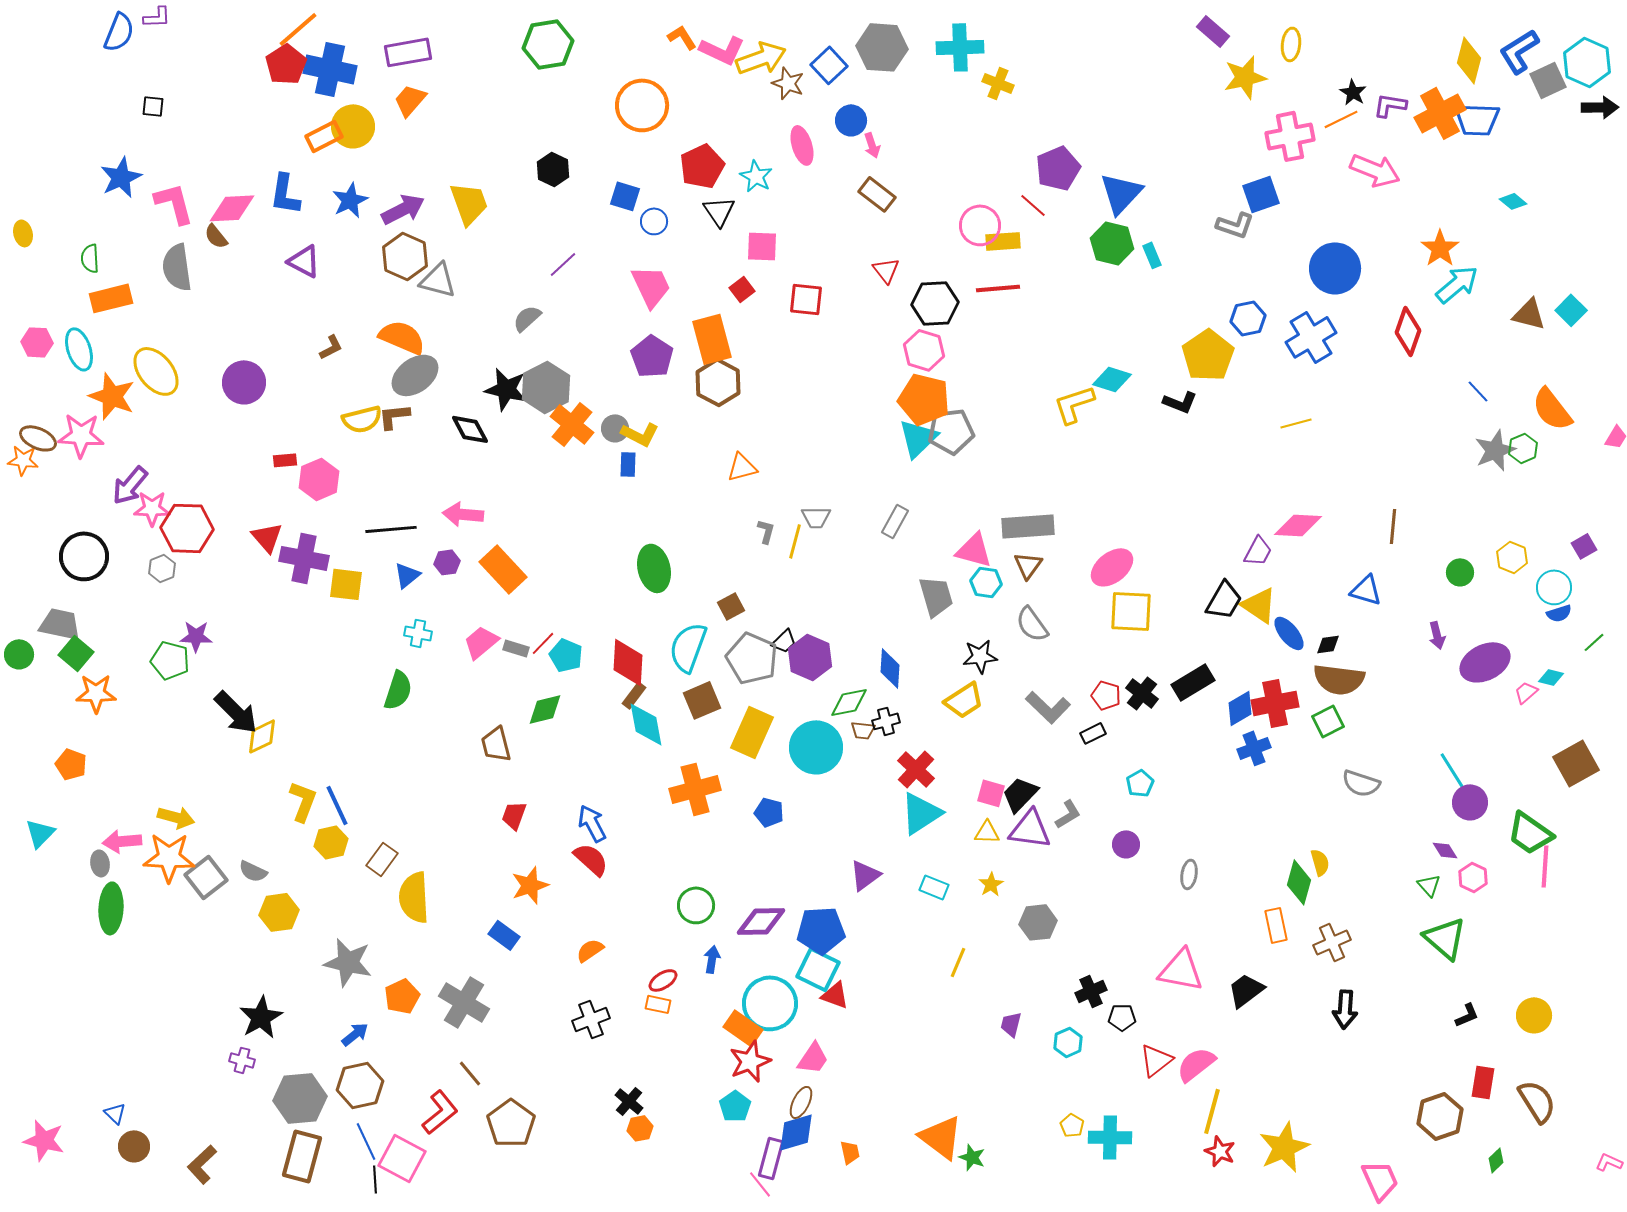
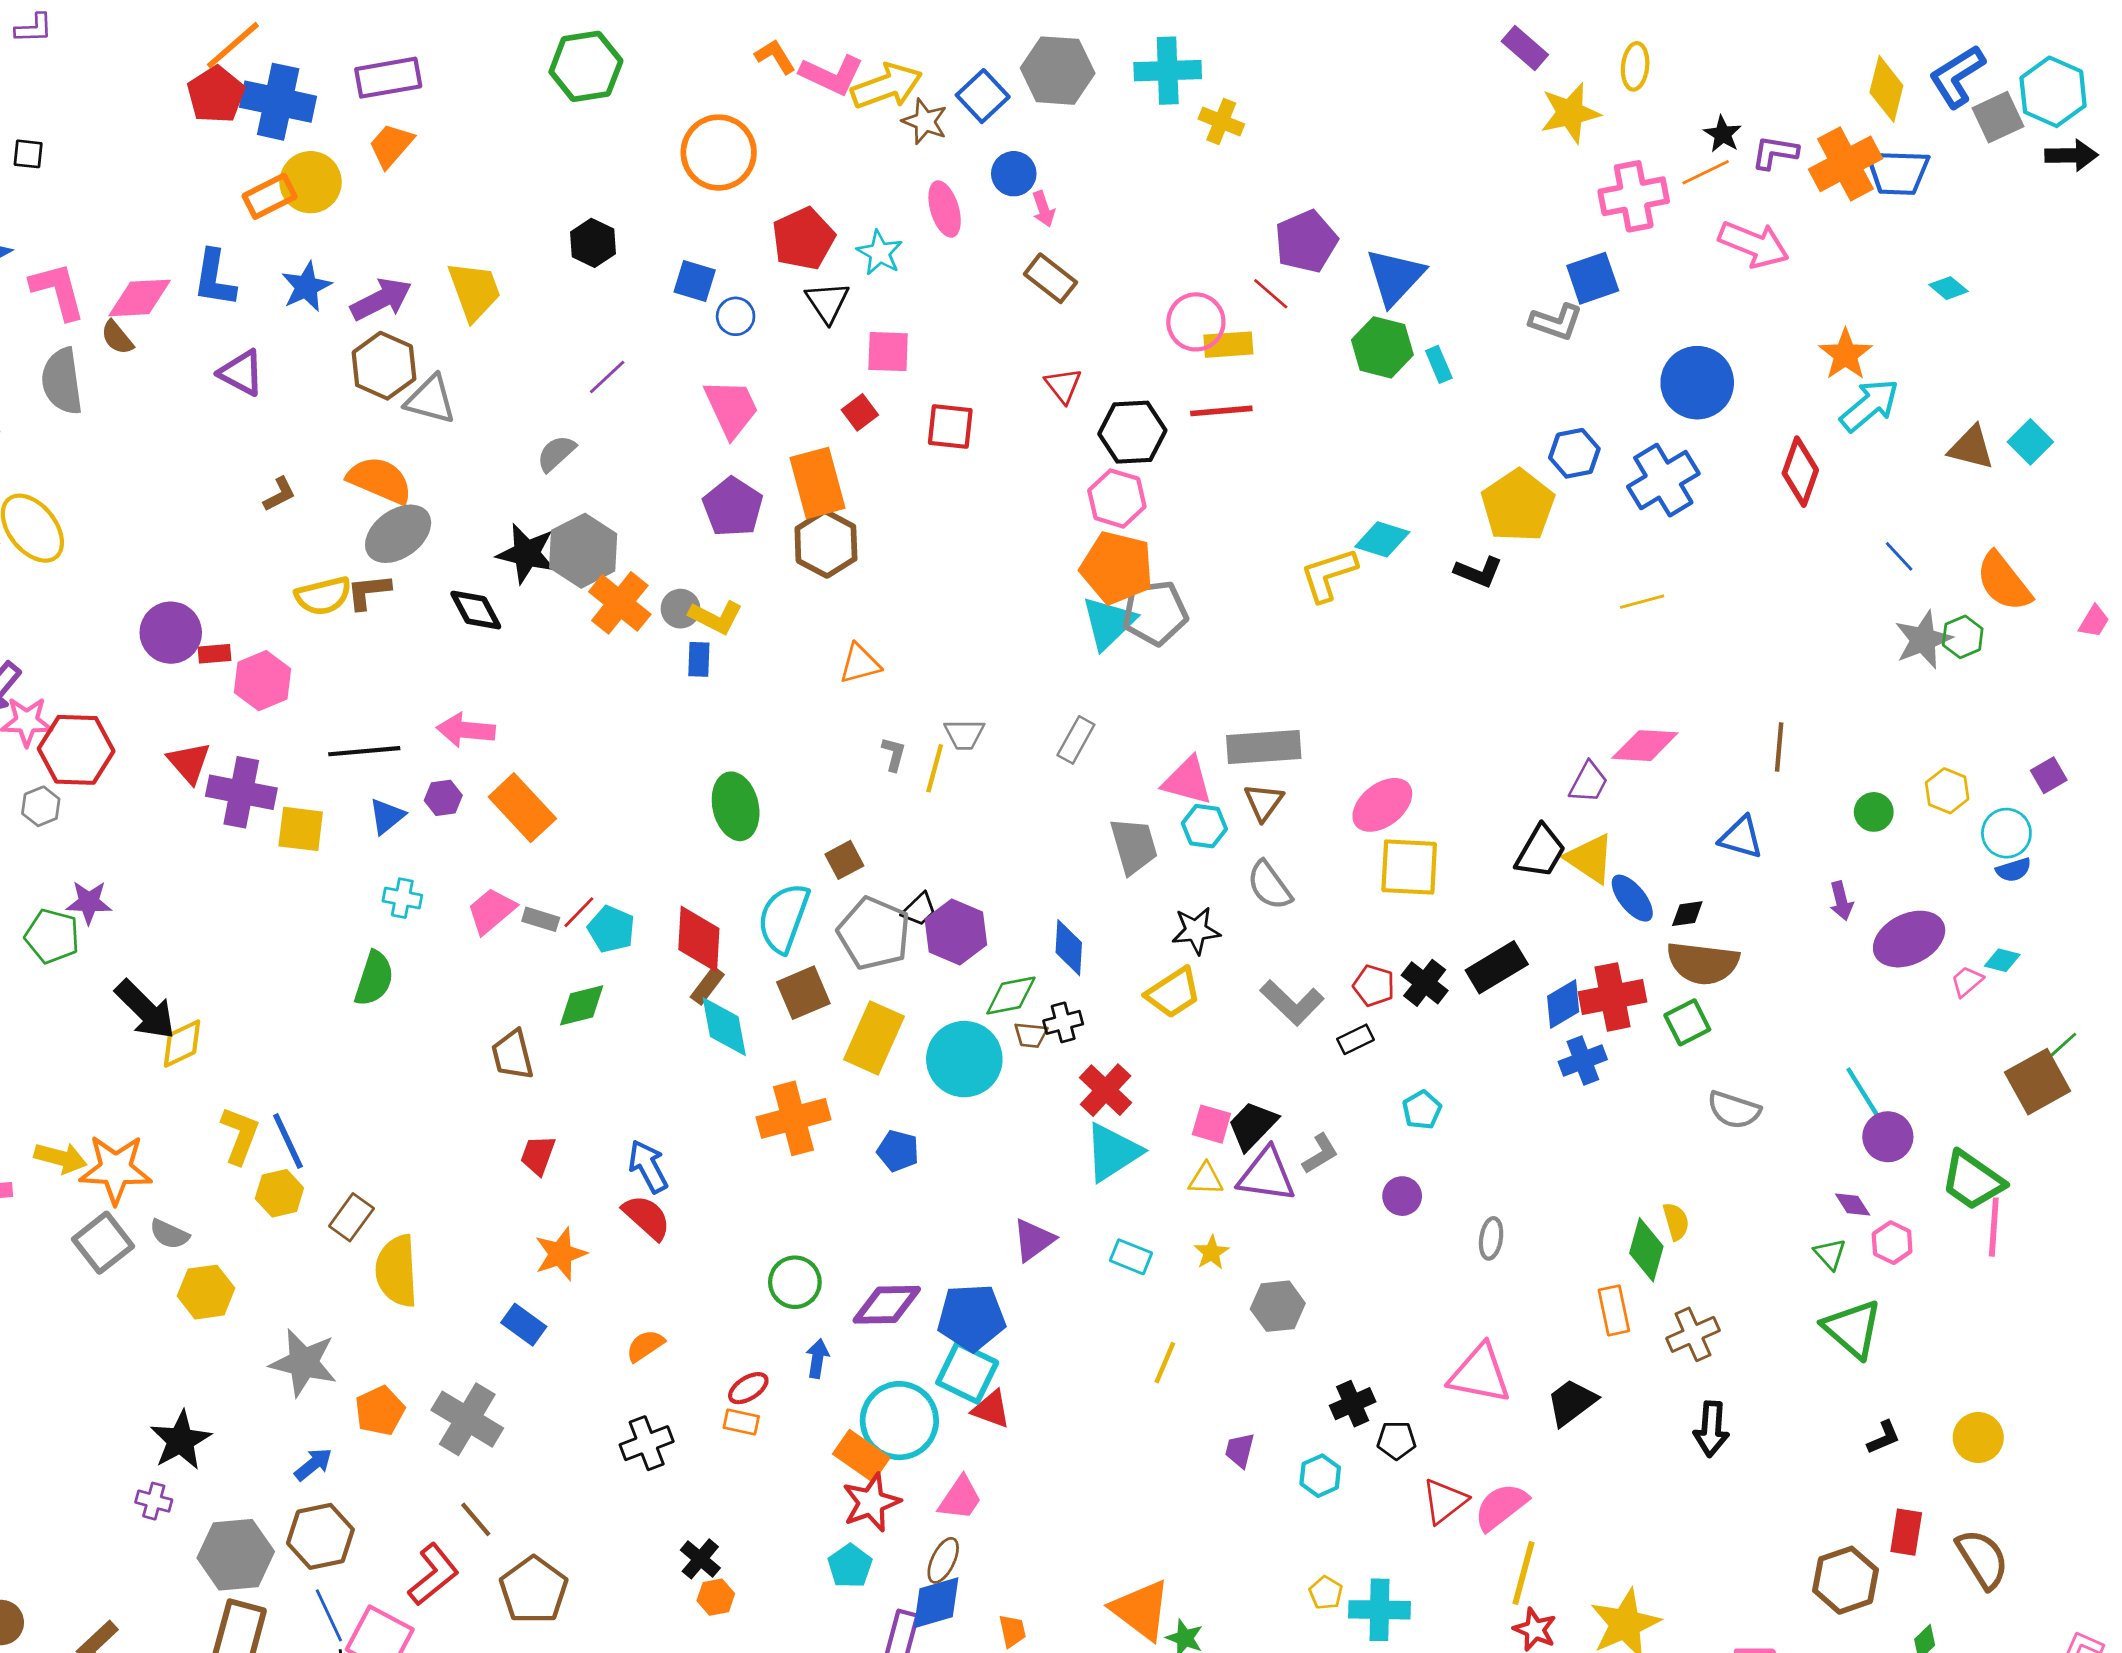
purple circle: (244, 382) -> (171, 633), moved
green line: (1594, 642) -> (2063, 1045), moved
orange star: (169, 857) -> (116, 1169), moved

